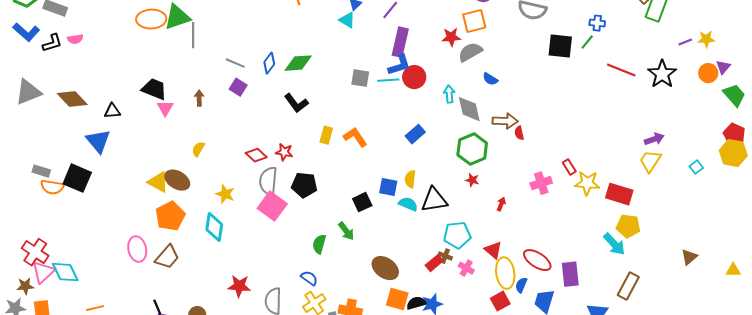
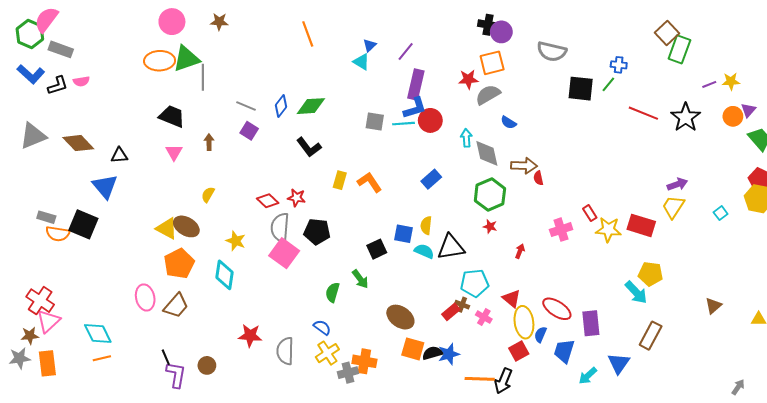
black trapezoid: (154, 89) -> (172, 116), moved
red rectangle: (619, 194) -> (641, 225), moved
cyan diamond: (65, 272) -> (98, 334), moved

